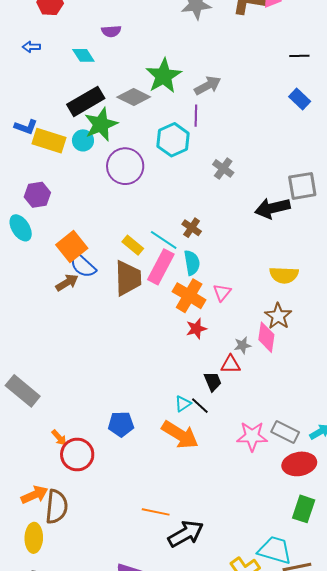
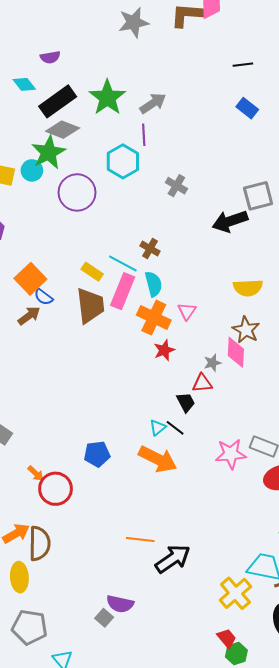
gray diamond: (134, 97) -> (63, 130), moved
black rectangle: (86, 101) -> (58, 101), moved
blue semicircle: (83, 265) -> (44, 297), size x0.7

